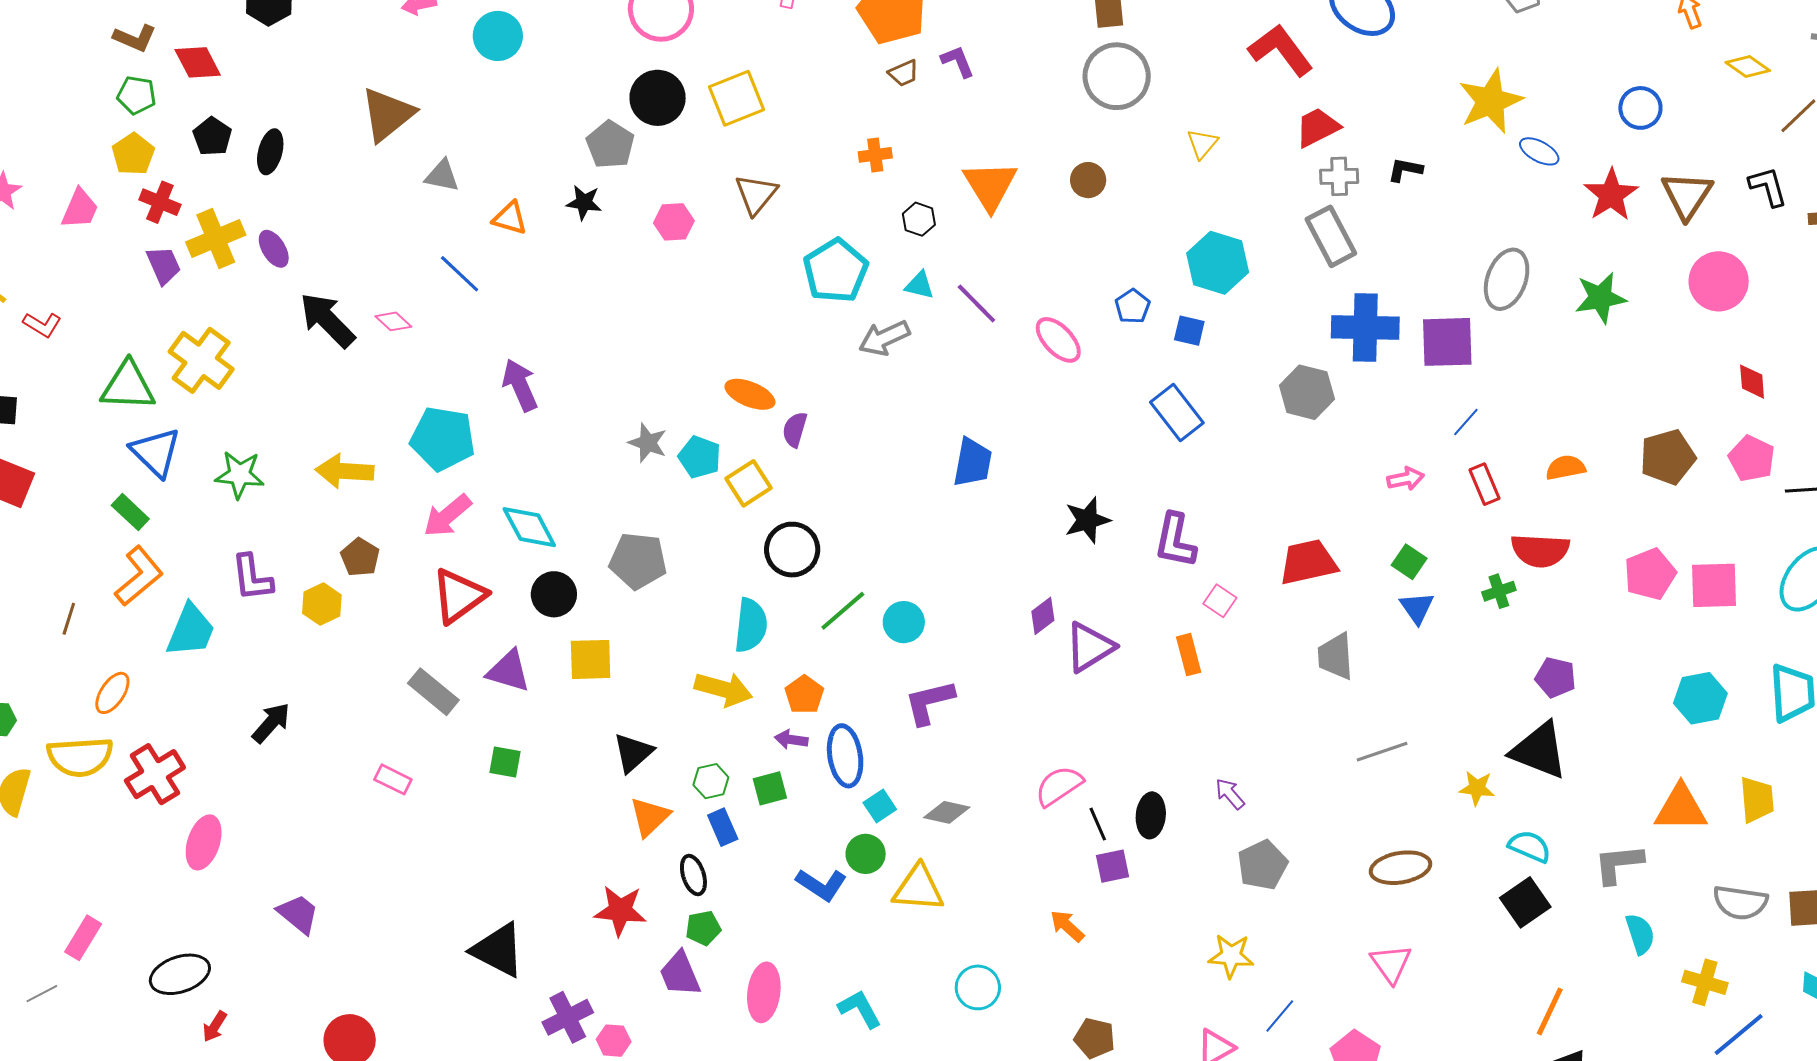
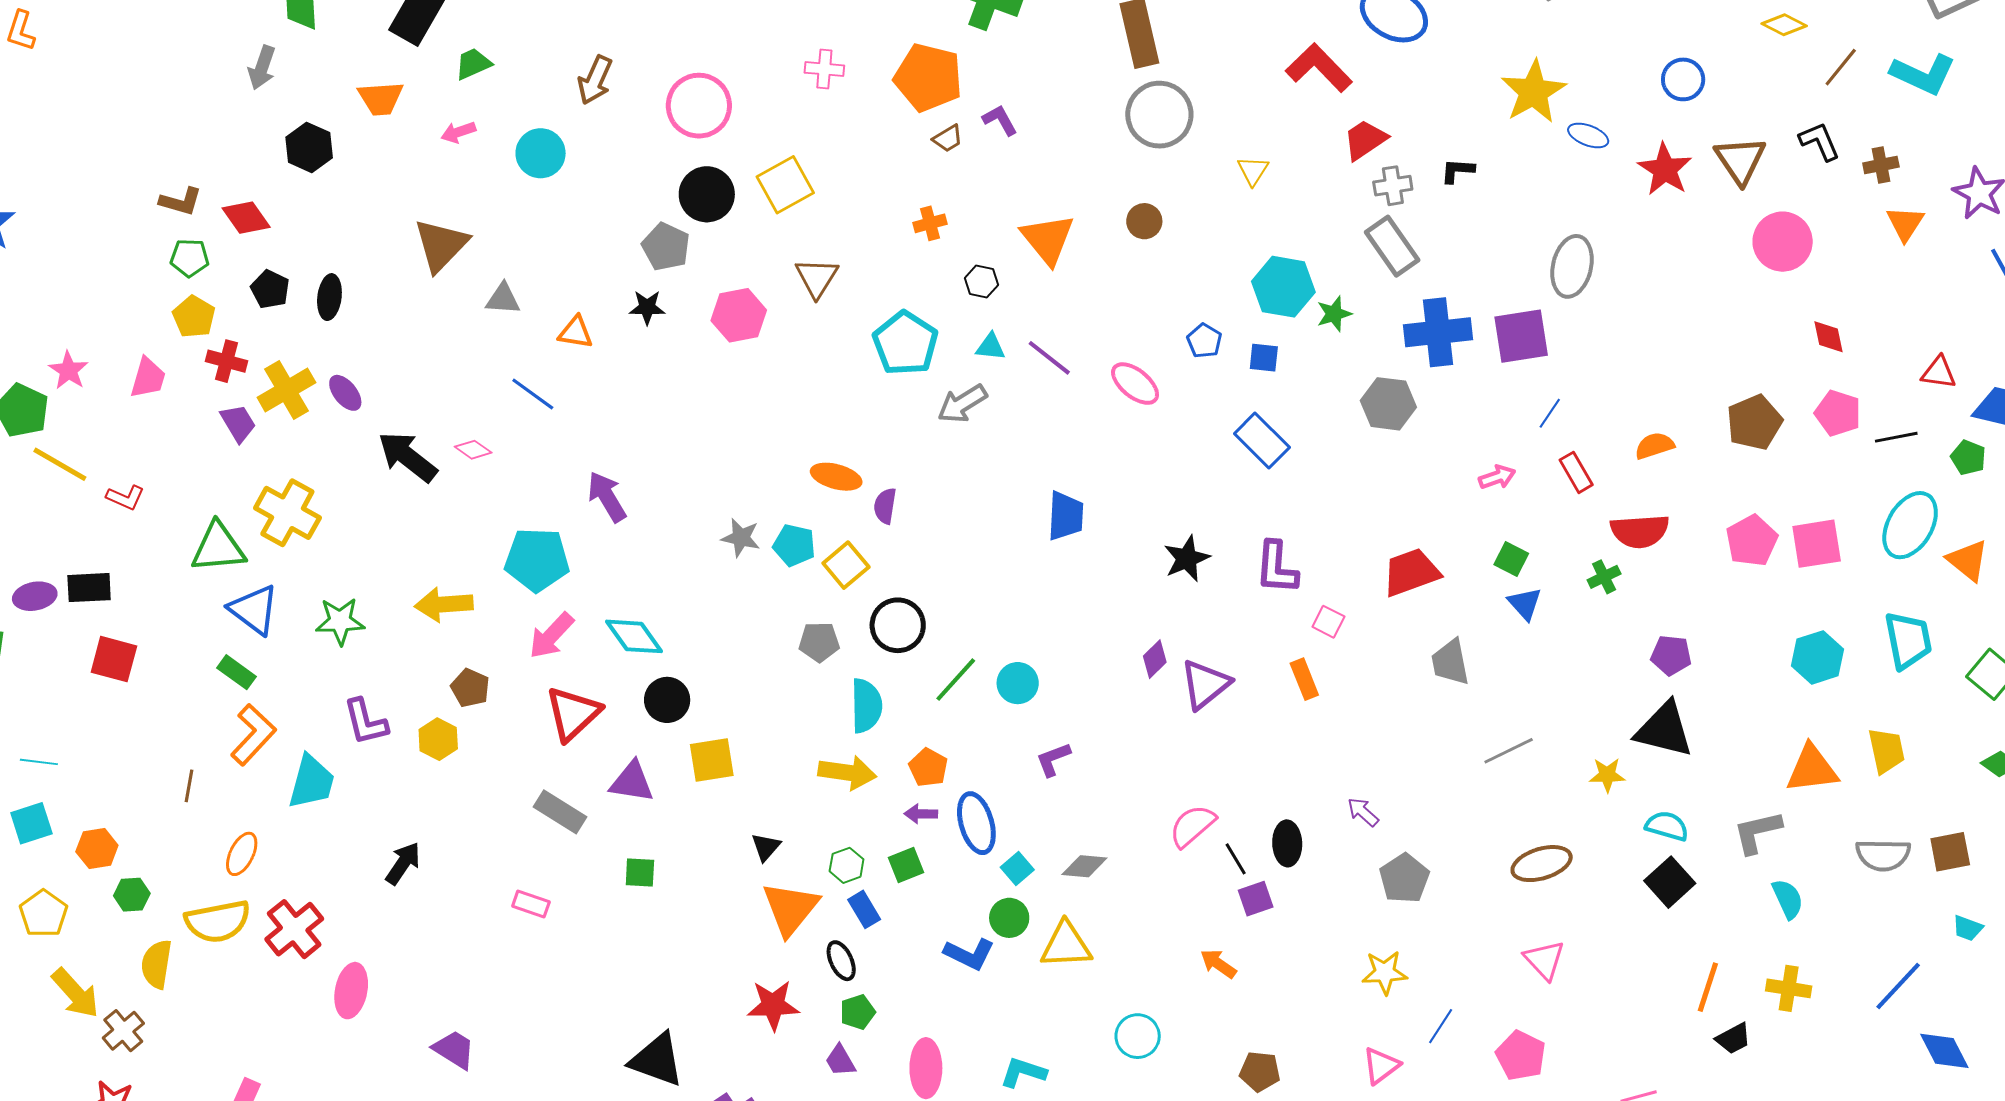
pink hexagon: (674, 222) -> (739, 315), size x1.4
green star: (1600, 298) -> (1334, 314), moved, size x0.7
gray pentagon: (638, 561) -> (819, 642), moved, size x0.7
purple L-shape: (929, 702) -> (1053, 759), size x0.7
black triangle: (633, 753) -> (766, 847), size x0.7
orange triangle: (650, 817) -> (790, 908), size x1.4
purple trapezoid: (680, 974) -> (840, 1060), size x0.7
yellow cross: (1705, 982) -> (1789, 988), moved
cyan L-shape: (860, 1009) -> (1023, 1072), turned -36

